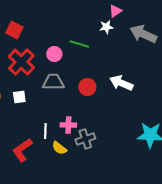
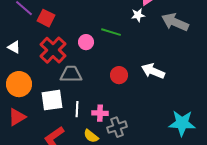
gray trapezoid: (53, 82) -> (71, 74), moved
white square: (19, 97) -> (52, 100), moved, size x1.6
white line: (45, 131) -> (77, 109), moved

